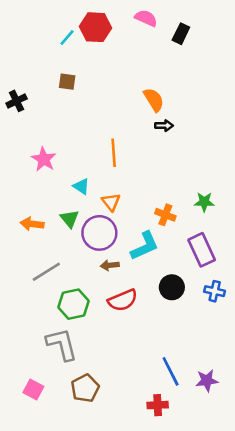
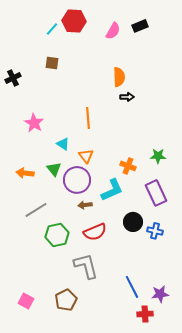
pink semicircle: (146, 18) -> (113, 31), moved, turned 96
black rectangle: (181, 34) -> (140, 26), turned 42
orange semicircle: (154, 100) -> (119, 77), turned 30
blue cross: (215, 291) -> (155, 231), moved
gray L-shape: (62, 344) -> (86, 266), moved
red cross: (158, 405) -> (145, 314), moved

